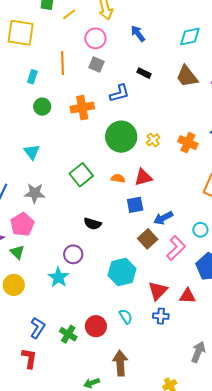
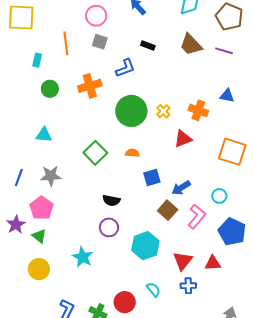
cyan triangle: (32, 152) -> (44, 135), turned -42
red triangle: (143, 177) -> (183, 139), moved
purple circle: (73, 254) -> (109, 227), moved

